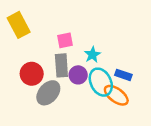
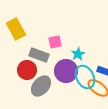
gray rectangle: (61, 65) -> (39, 55), moved, turned -66
purple circle: (78, 75) -> (66, 71), size x1.5

